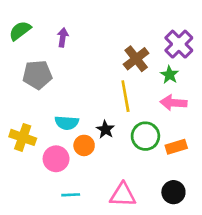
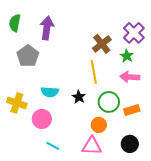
green semicircle: (20, 31) -> (15, 23), turned -42
purple arrow: (63, 37) -> (47, 28), size x1.6
gray pentagon: (37, 75) -> (28, 56), turned -30
orange circle: (84, 145) -> (99, 125), moved
cyan line: (71, 195) -> (53, 146), turned 32

